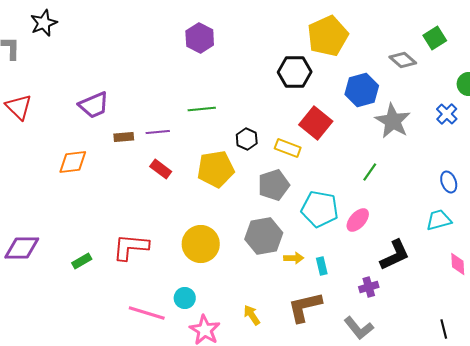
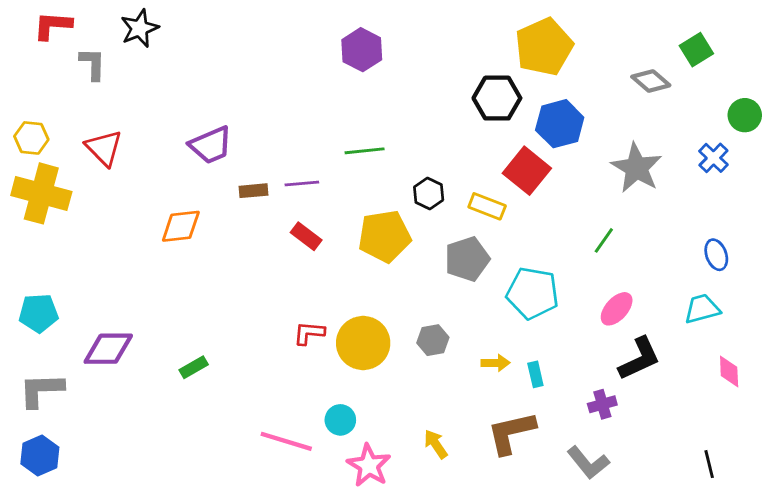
blue hexagon: (362, 90) -> (560, 124), moved
pink ellipse: (358, 220) -> (617, 309), moved
gray hexagon: (264, 236) -> (433, 340), moved, size x0.6
red L-shape: (131, 247) -> (309, 333), moved, size x0.6

